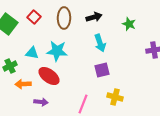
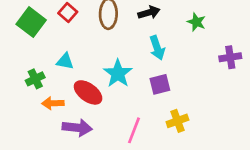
cyan star: (57, 51) -> (118, 73), moved, turned 30
yellow cross: (115, 97) -> (177, 121), turned -35
purple arrow: (41, 102) -> (77, 128), size x1.5

